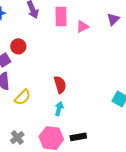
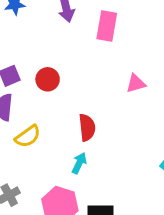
pink triangle: (82, 27) -> (136, 83), moved
red circle: (18, 46) -> (48, 79), moved

